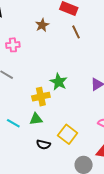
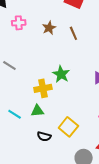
brown star: (42, 25) -> (49, 28), moved
brown line: (76, 32) -> (73, 33), moved
pink cross: (13, 45) -> (19, 23), moved

